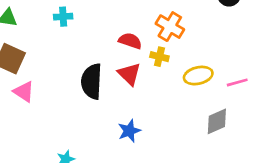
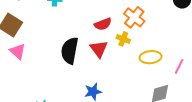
red semicircle: (130, 41) -> (103, 24), turned 132
pink line: (237, 82) -> (179, 66), turned -56

